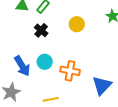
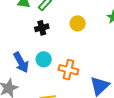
black cross: (41, 30) -> (42, 28), turned 32

